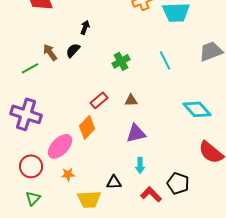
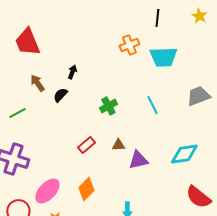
brown arrow: (50, 52) -> (37, 83), moved
cyan diamond: (197, 109) -> (184, 154), turned -56
orange diamond: (87, 127) -> (86, 189), moved
purple triangle: (136, 133) -> (138, 160), moved

